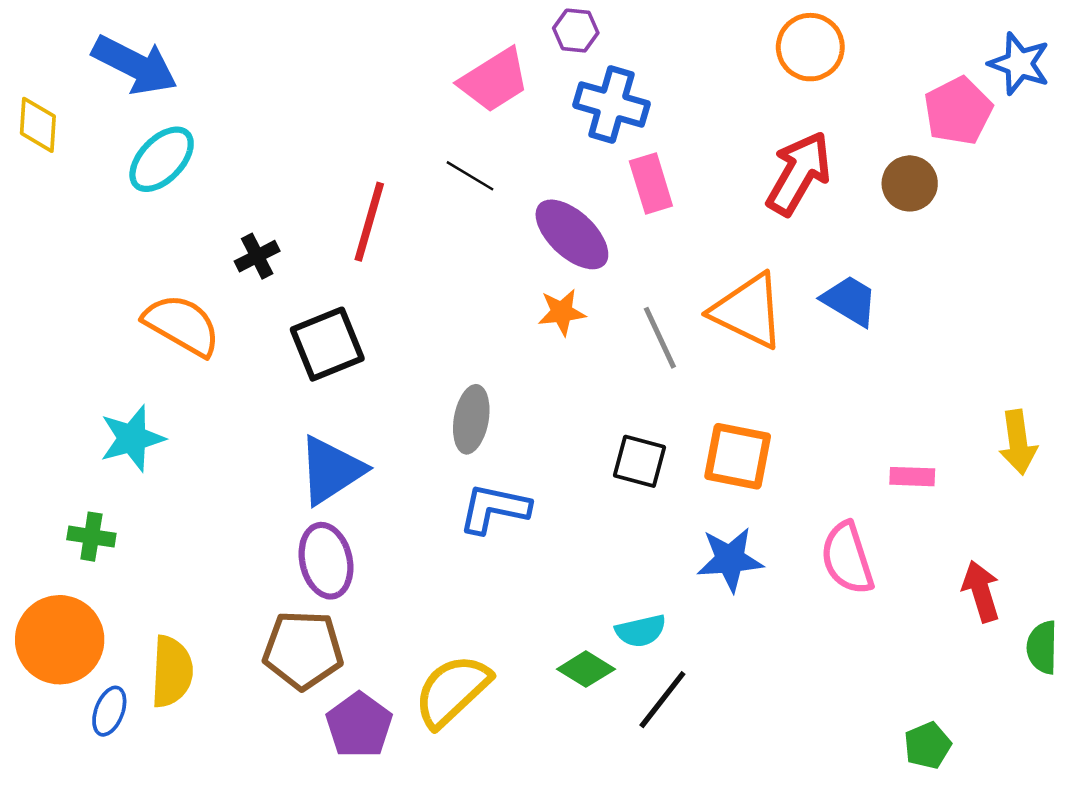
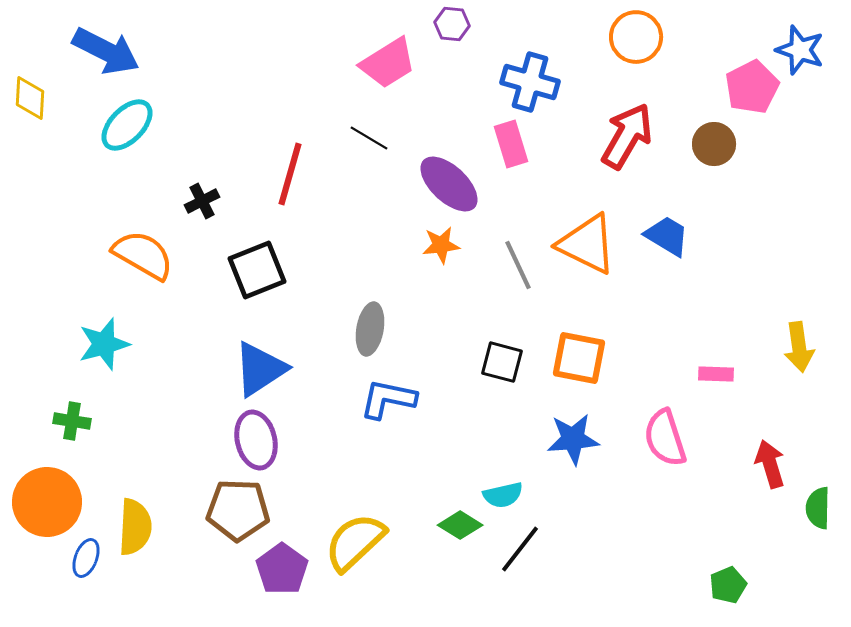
blue cross: (611, 104) -> (530, 82), moved

